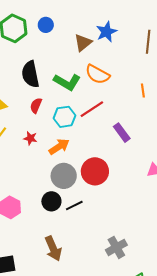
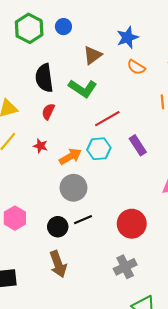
brown triangle: (83, 43) -> (93, 55), moved
orange semicircle: (97, 74) -> (136, 67), moved, size x0.7
cyan hexagon: (64, 117) -> (99, 149), moved
red circle: (95, 171) -> (132, 224), moved
black circle: (51, 201) -> (58, 227), moved

